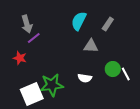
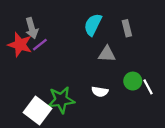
gray rectangle: (108, 24) -> (127, 28), turned -48
red star: (20, 58) -> (20, 45), moved, size x1.5
white square: (32, 94) -> (38, 110), turned -30

